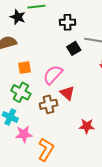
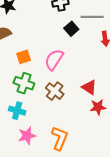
red triangle: (67, 93) -> (89, 87), moved
brown cross: (48, 104) -> (55, 91), turned -30
pink star: (24, 134) -> (27, 136), moved

